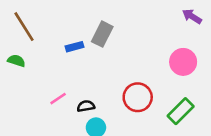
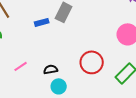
pink line: (58, 99) -> (21, 66), moved

